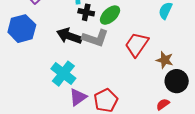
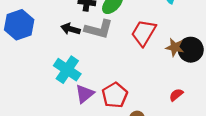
black arrow: (69, 36) -> (71, 29), size x0.7
black circle: (177, 81) -> (191, 50), moved

